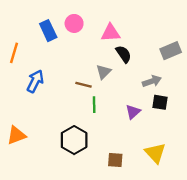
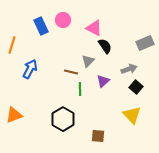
pink triangle: (111, 33) -> (94, 28), turned 30
black square: (160, 102) -> (136, 87), turned 32
purple triangle: (133, 112) -> (103, 81), moved
yellow triangle: (155, 153) -> (132, 115), moved

